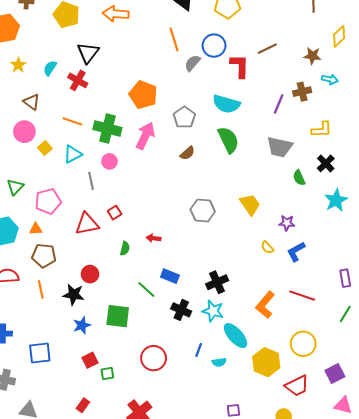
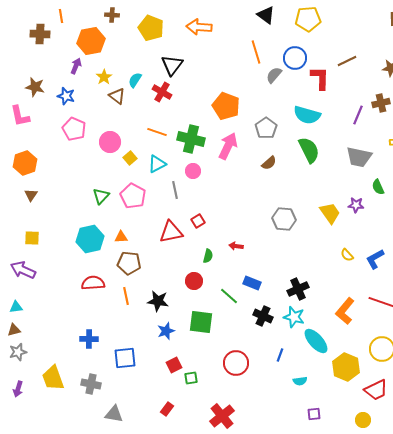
brown triangle: (32, 102) -> (117, 96), moved
pink pentagon: (48, 201) -> (133, 196), moved, turned -30
purple star: (287, 223) -> (356, 205), moved
red circle: (90, 274) -> (194, 281), moved
cyan semicircle: (219, 362) -> (300, 381), moved

